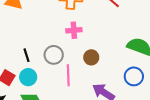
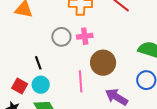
gray circle: (54, 55) -> (61, 37), moved
brown circle: (91, 57) -> (103, 63), size x1.6

